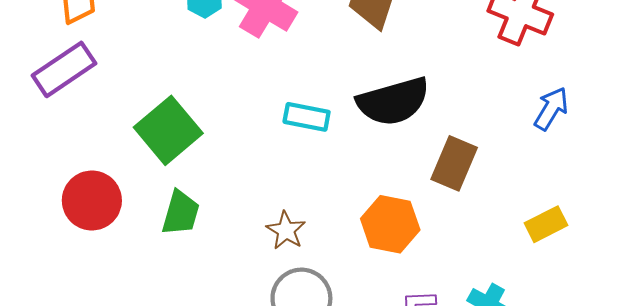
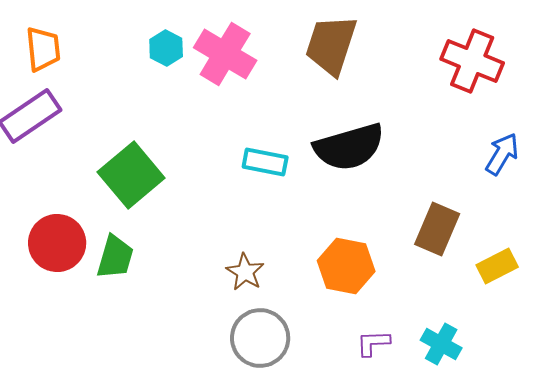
brown rectangle: (454, 163) -> (437, 229), moved
green trapezoid: (181, 213) -> (115, 257), moved

